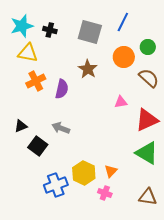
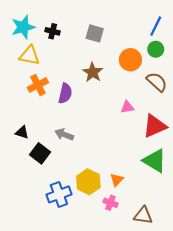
blue line: (123, 22) -> (156, 26), moved
gray square: (90, 32) -> (95, 33), size x0.7
black triangle: (21, 126) -> (22, 132), turned 40
brown triangle: (148, 197) -> (143, 215), moved

